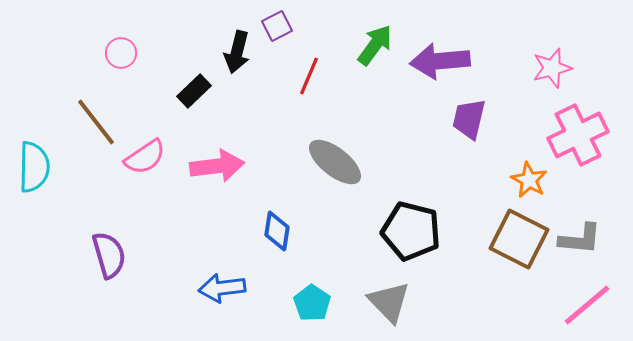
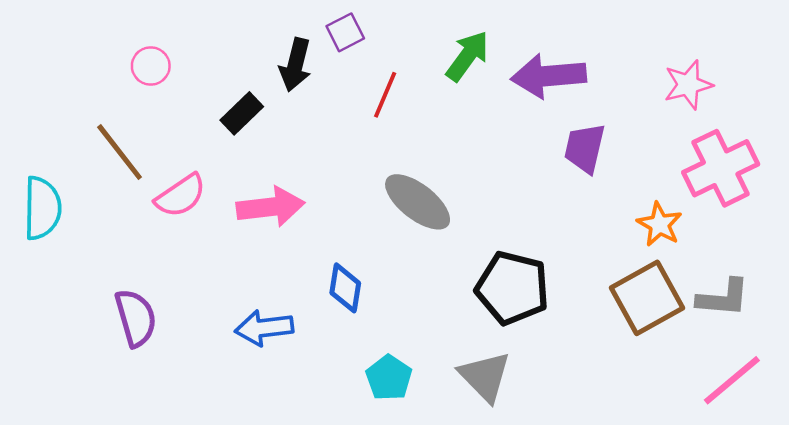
brown square: (519, 239) -> (647, 298), turned 34
blue arrow: (222, 288) -> (264, 328), moved

